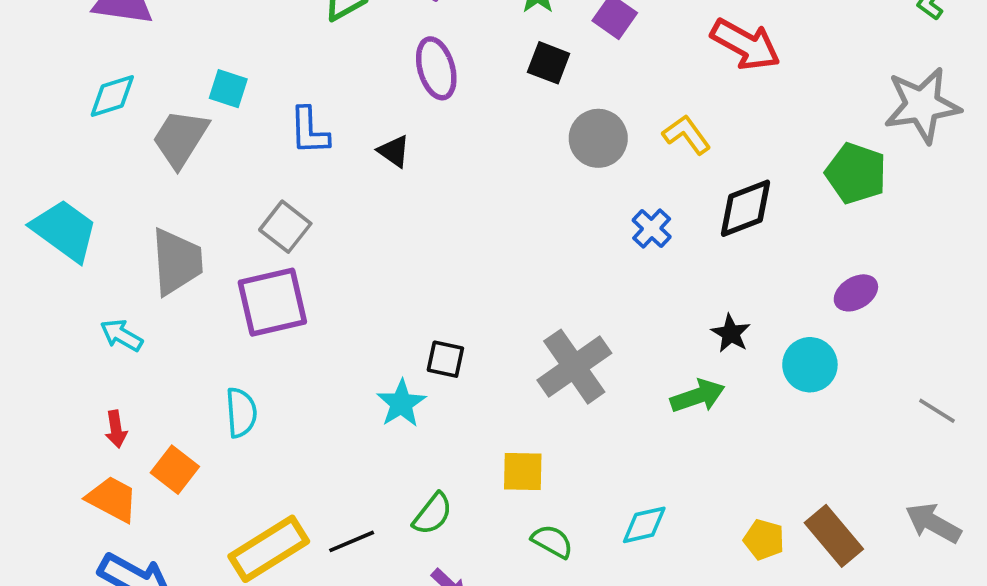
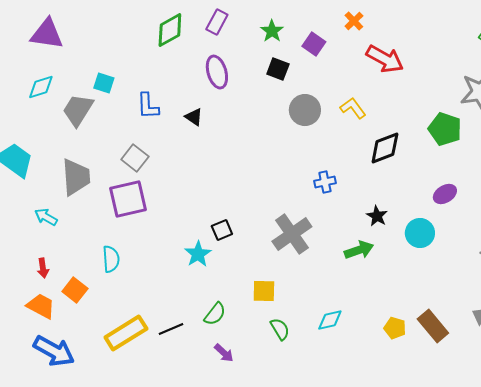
blue cross: (652, 229) -> (325, 182), moved, turned 35
black square: (445, 359) -> (222, 230), turned -35
green semicircle: (552, 541) -> (280, 329), turned 30

